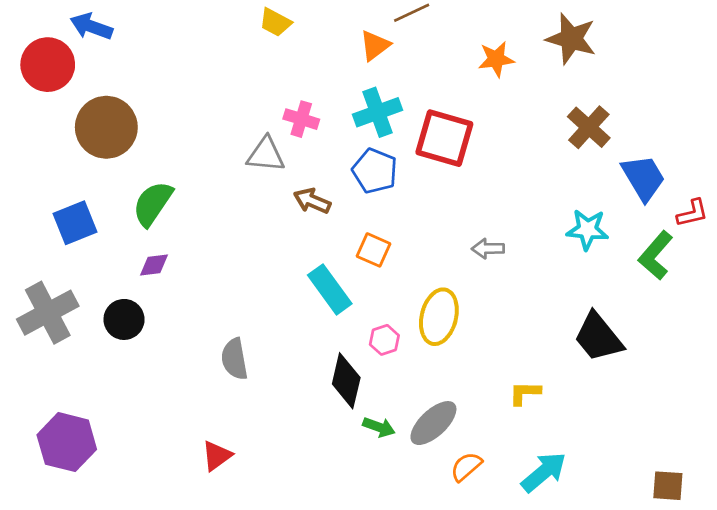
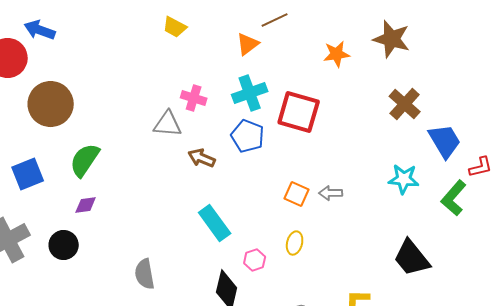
orange square: (373, 250) -> (297, 194), moved
yellow ellipse: (439, 317) -> (295, 243), size x0.6

